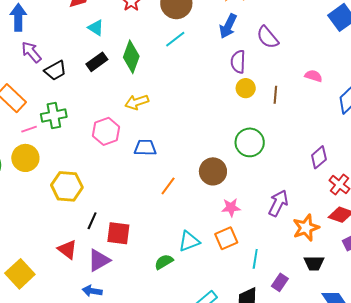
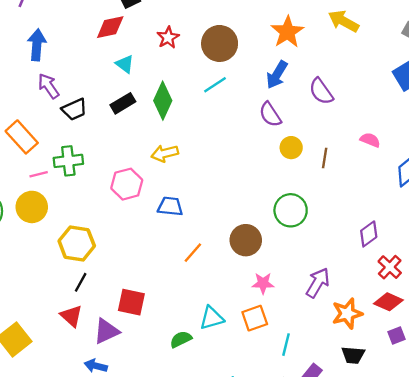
purple semicircle: (238, 62) -> (270, 114), moved, turned -40
black line: (92, 221) -> (81, 282), moved

